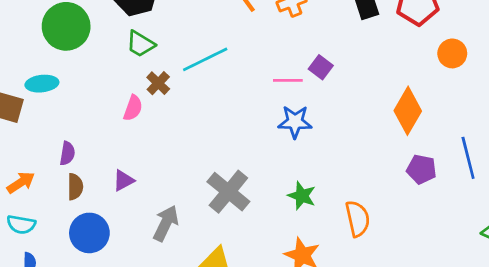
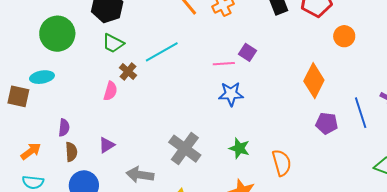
gray arrow: (166, 223) -> (140, 175), turned -104

